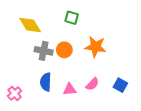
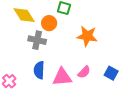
orange circle: (64, 50) -> (49, 23), moved
pink triangle: (70, 89) -> (62, 77), size x1.5

